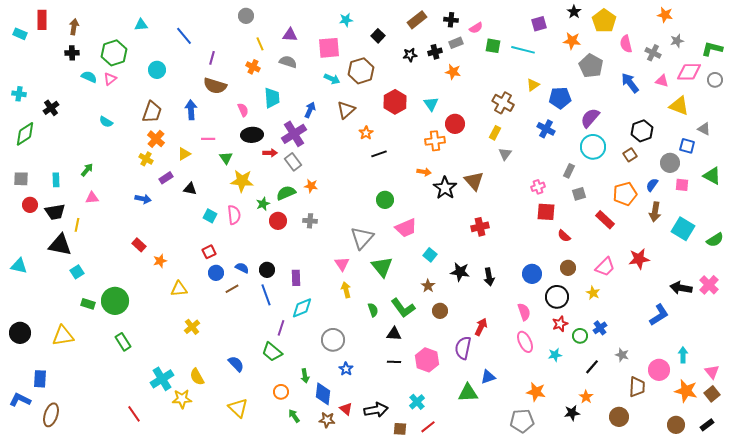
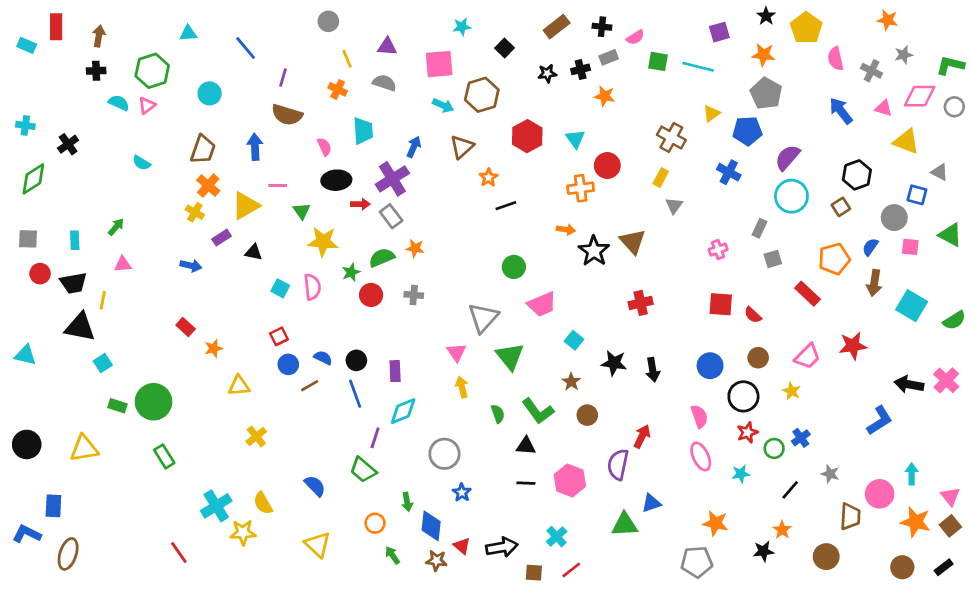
gray pentagon: (591, 66) -> (766, 93), moved
yellow triangle: (184, 154) -> (246, 206), size x1.6
red square: (546, 212) -> (721, 304), moved

